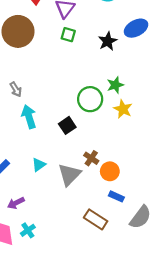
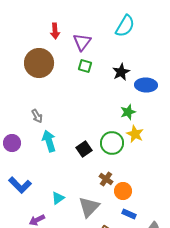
blue ellipse: (136, 28) -> (146, 85), moved, turned 30
green circle: (90, 99) -> (112, 143), moved
cyan triangle: (39, 165) -> (58, 198), moved
gray triangle: (69, 175) -> (89, 207), moved

